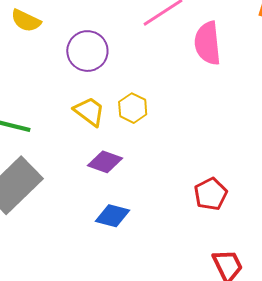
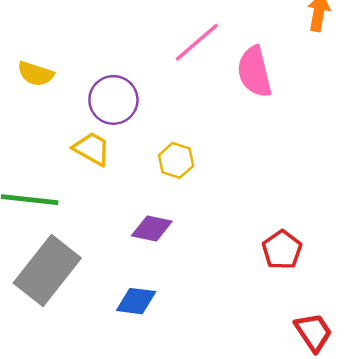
yellow trapezoid: (89, 111) -> (92, 149), moved
blue diamond: (112, 216) -> (136, 301), moved

